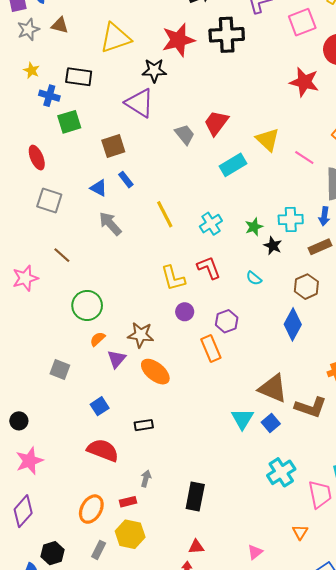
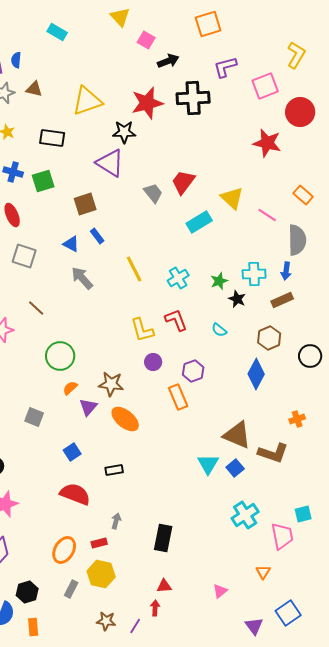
blue cross: (49, 96) -> (13, 172), moved

